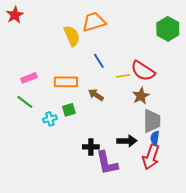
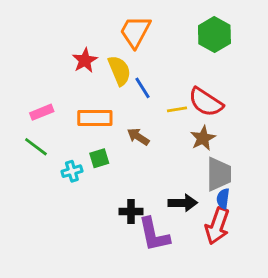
red star: (15, 15) -> (85, 60), moved
orange trapezoid: (94, 22) -> (135, 32), turned -45
green hexagon: (168, 29) -> (214, 35), moved
yellow semicircle: (72, 36) -> (119, 71), moved

